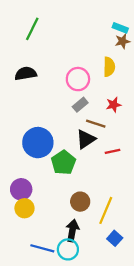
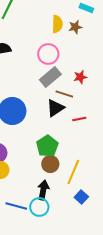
brown star: (122, 41) -> (75, 27), moved
yellow semicircle: (109, 67) -> (57, 24), moved
gray rectangle: (80, 105) -> (50, 77), size x1.5
green pentagon: (63, 163) -> (47, 146), moved

